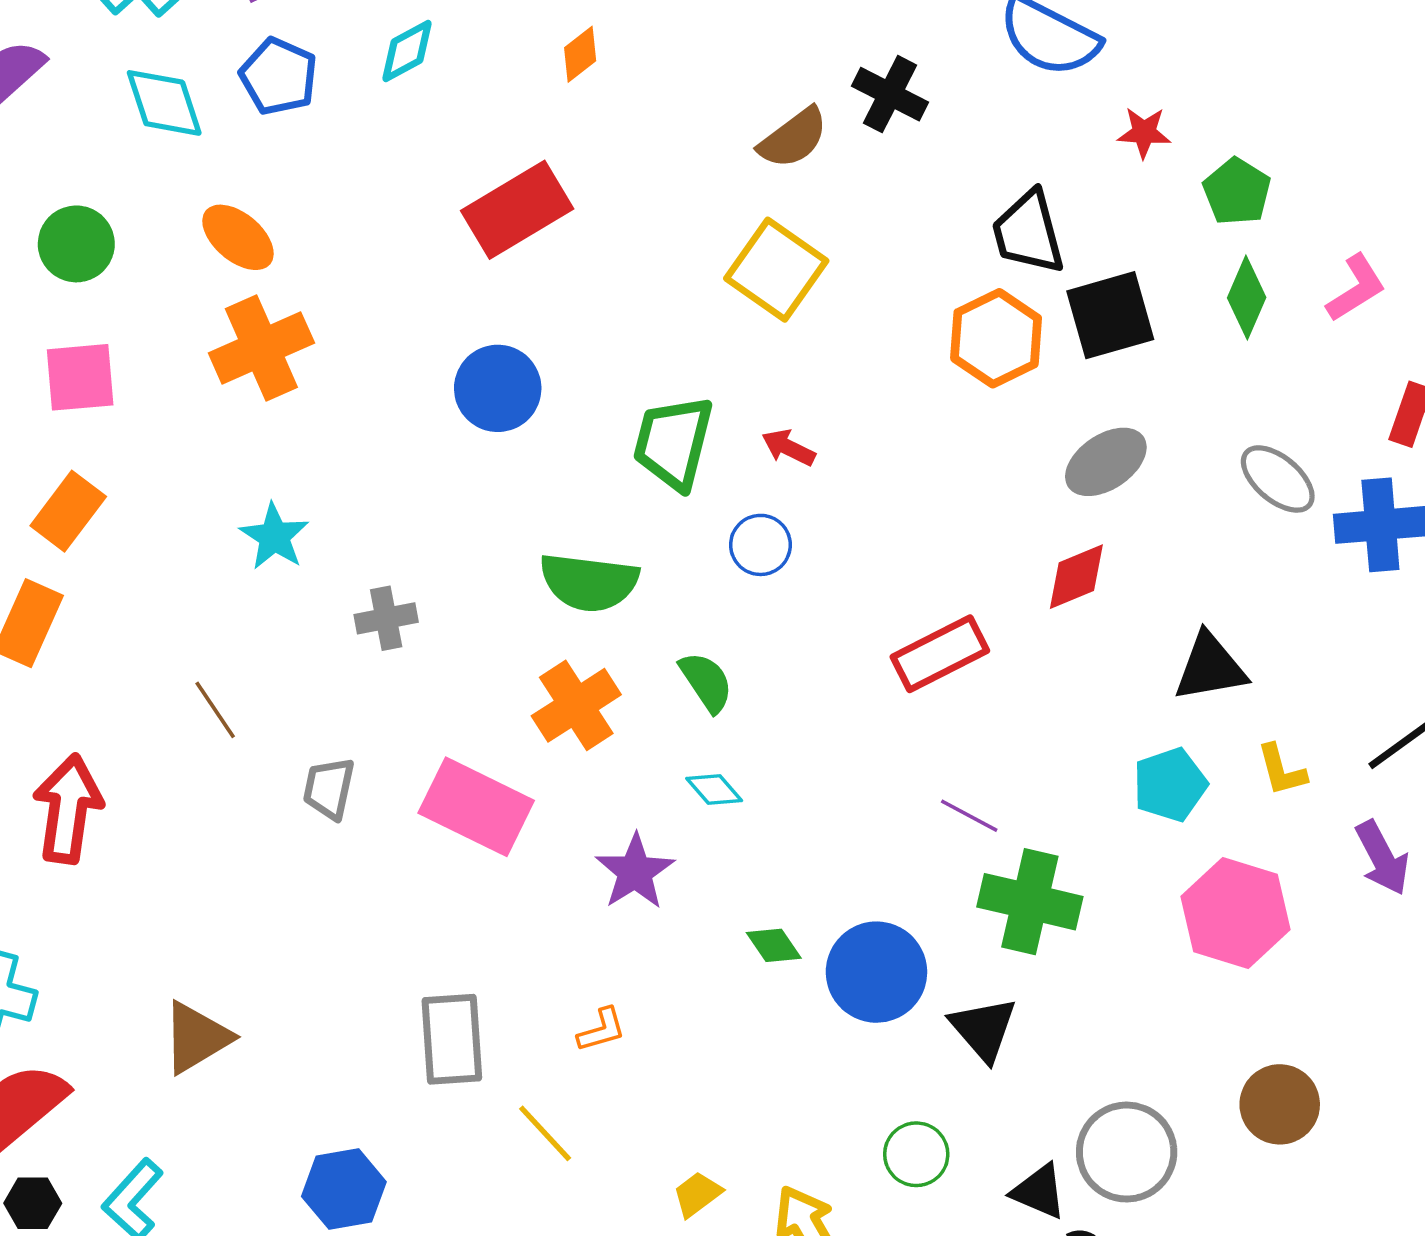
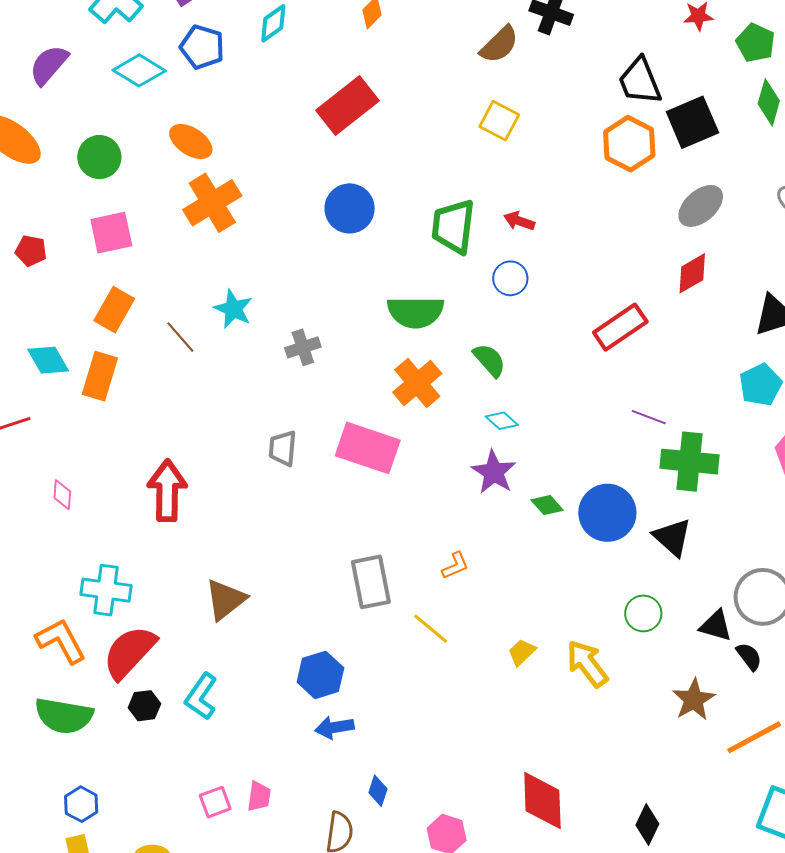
cyan diamond: (164, 103) -> (139, 70), turned -33
yellow square: (776, 270) -> (499, 121), size x0.7
brown line: (215, 710) -> (180, 337), moved
red arrow: (68, 809) -> (167, 491), moved
purple star: (635, 872) -> (494, 472), moved

